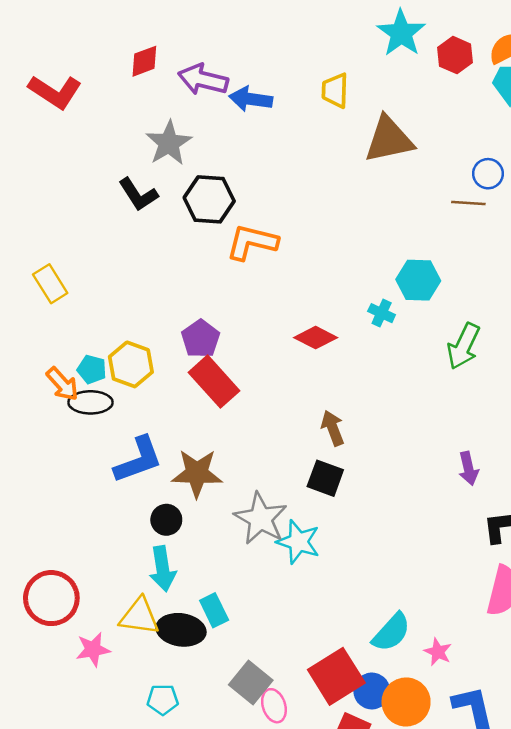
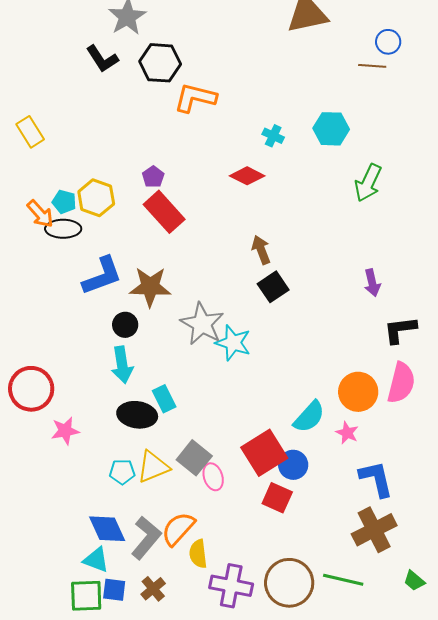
cyan cross: (382, 313) -> (273, 136), moved
purple pentagon: (201, 339) -> (153, 177), size x0.7
black square: (325, 478) -> (273, 287), moved, turned 36
yellow triangle: (139, 616) -> (153, 467), moved, turned -30
orange circle: (406, 702) -> (358, 392), moved

